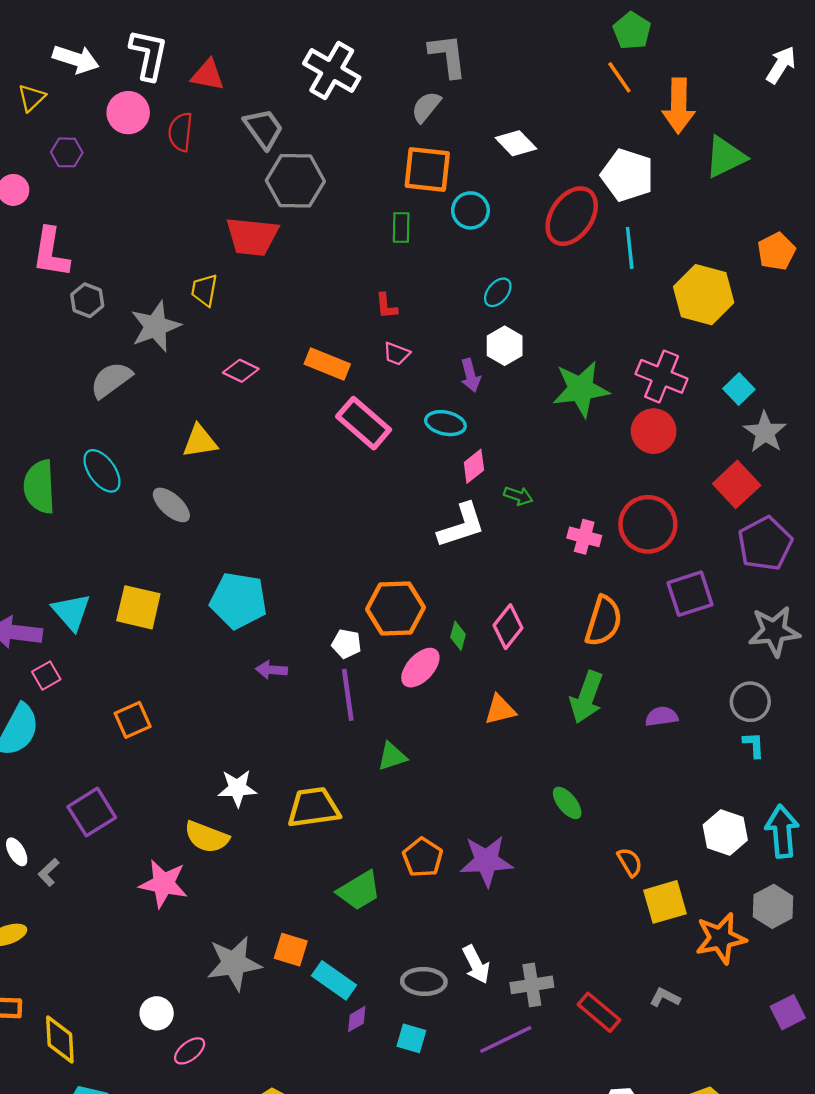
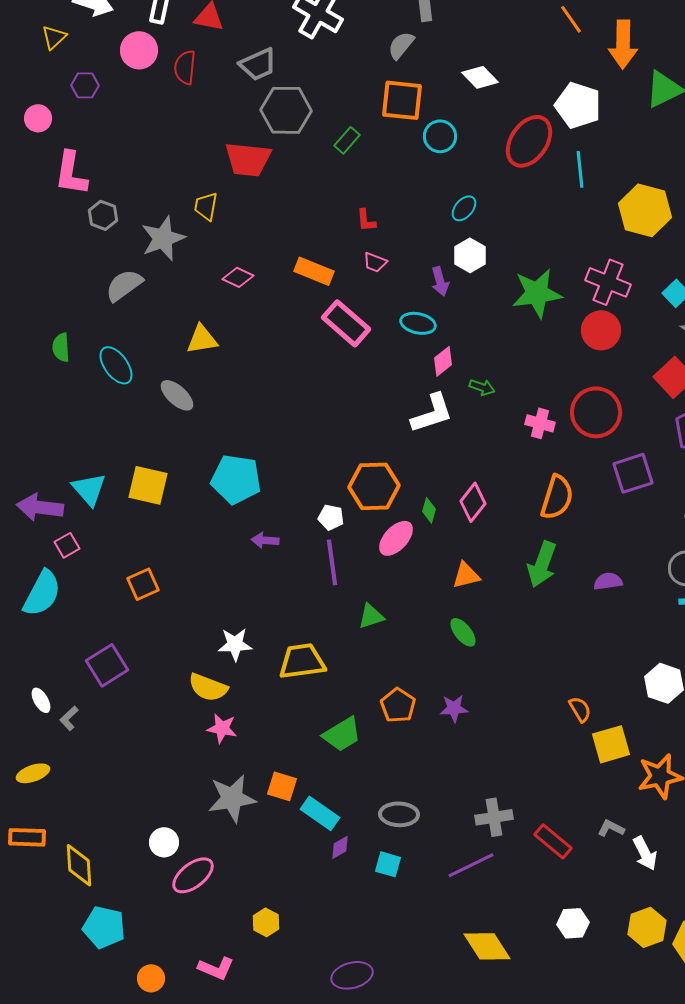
gray trapezoid: (263, 129) -> (258, 64), turned 102
green rectangle: (401, 227) -> (347, 140), moved, turned 40
green semicircle: (39, 487) -> (61, 347), moved, size x0.6
green ellipse: (567, 803) -> (463, 632), moved
purple star: (486, 861) -> (454, 708), size x0.6
pink star: (163, 884) -> (222, 728), moved, size x0.7
white arrow: (476, 964) -> (645, 853), moved
pink ellipse: (190, 1051) -> (193, 875), size x1.5

